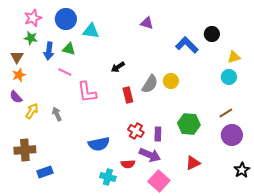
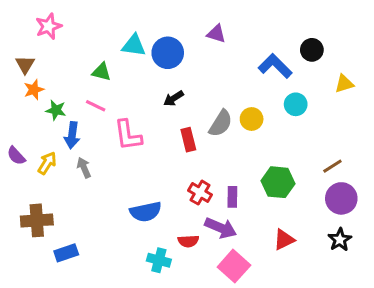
blue circle: (66, 19) -> (168, 53), moved
green star: (31, 38) -> (56, 110), moved
blue arrow: (49, 51) -> (72, 135), moved
brown triangle: (17, 57) -> (25, 65), moved
orange star: (19, 75) -> (34, 90), moved
cyan circle: (229, 77) -> (296, 104), moved
purple semicircle: (16, 97) -> (16, 156), moved
black star: (242, 170) -> (340, 240), moved

